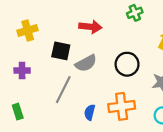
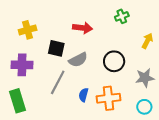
purple cross: (22, 70) -> (22, 65), size x1.5
green rectangle: (18, 112) -> (17, 101), size x1.6
blue semicircle: (90, 112) -> (84, 95), moved

